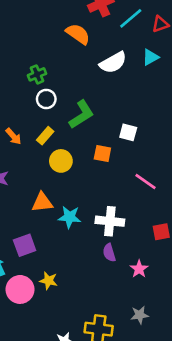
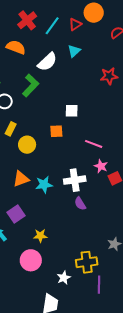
green L-shape: (81, 114) -> (31, 85), moved
pink star: (139, 269) -> (101, 166), moved
pink circle: (20, 289) -> (31, 260), moved

